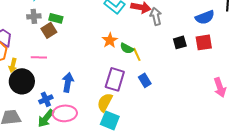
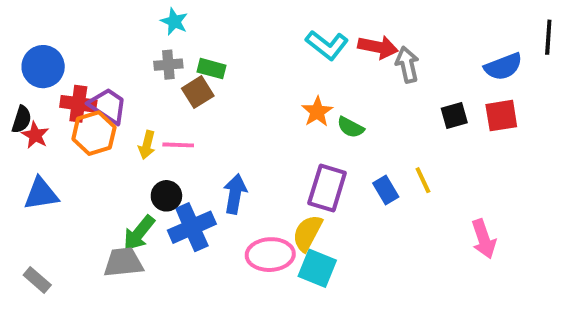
yellow line: (137, 54) -> (423, 180), moved
yellow arrow: (13, 65) -> (147, 145), moved
black circle: (22, 81) -> (166, 196), moved, size x0.6
pink arrow: (220, 87) -> (484, 239), moved
blue cross: (46, 99) -> (192, 227), size x1.6
pink ellipse: (65, 113) -> (270, 255), moved
green arrow: (46, 118) -> (139, 233), moved

